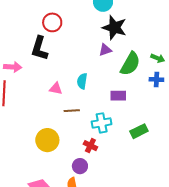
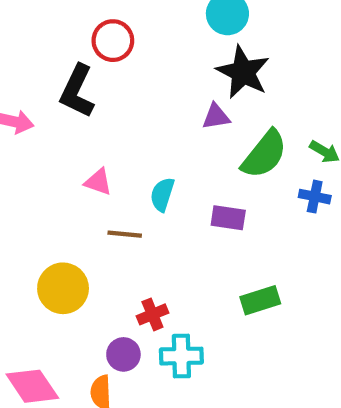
cyan semicircle: (82, 81) -> (162, 194), moved
cyan cross: (102, 123) -> (181, 356), moved
red cross: (90, 146) -> (152, 314), turned 32

